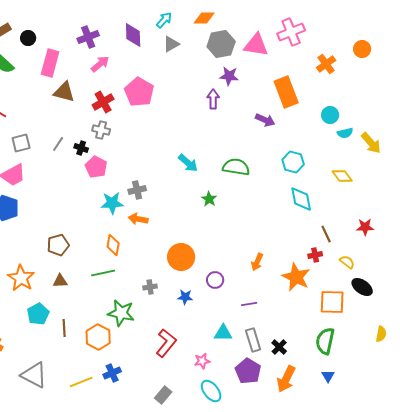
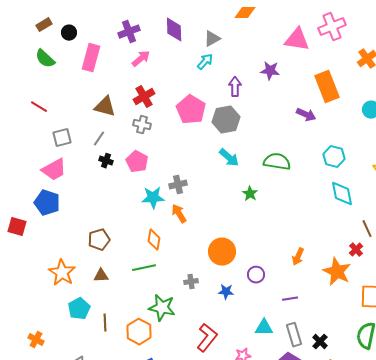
cyan arrow: (164, 20) -> (205, 62), moved
gray hexagon: (221, 44) -> (226, 120), moved
brown triangle: (64, 92) -> (105, 107), moved
pink pentagon: (139, 92) -> (191, 110), moved
purple arrow: (213, 99) -> (235, 87), moved
black cross: (81, 148) -> (106, 161), moved
orange arrow: (138, 219) -> (179, 214), turned 48
red cross: (315, 255) -> (356, 250), turned -32

